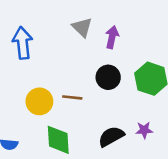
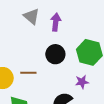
purple star: (144, 130) -> (82, 82), moved

